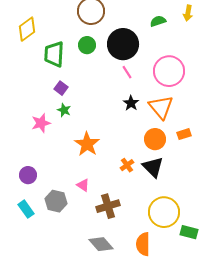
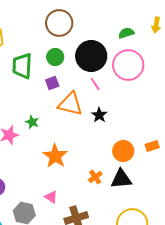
pink circle: (169, 71) -> (128, 65), moved
purple square: (61, 88) -> (52, 83), moved, turned 32
orange triangle: (161, 107) -> (70, 104), moved, turned -36
black triangle: (153, 167) -> (121, 179), turned -50

